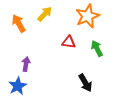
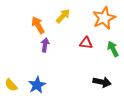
purple arrow: (26, 64) -> (45, 45), moved
black arrow: (85, 83) -> (102, 82), turned -48

